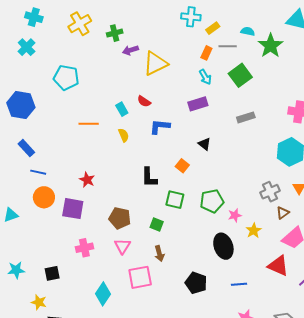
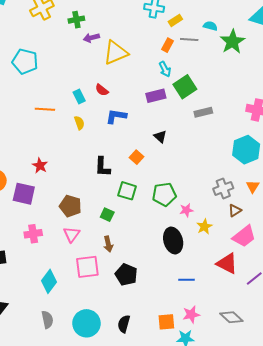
green square: (240, 75) -> (185, 87), moved
black pentagon: (196, 283) -> (126, 275), moved

